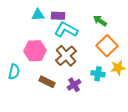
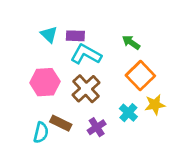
cyan triangle: (38, 15) -> (49, 34), turned 48
cyan semicircle: (14, 72) -> (41, 132), moved
cyan cross: (98, 74) -> (128, 113), turned 32

